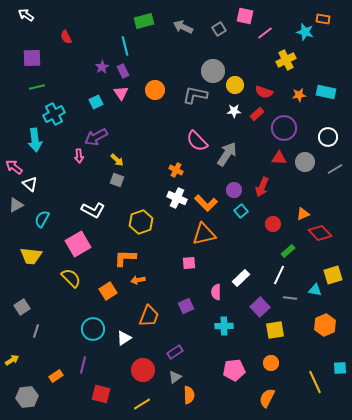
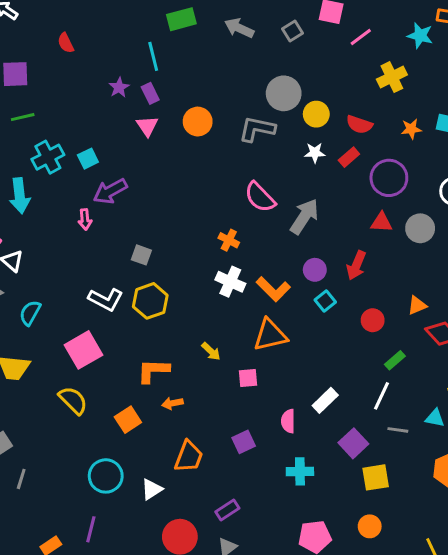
cyan square: (96, 102) -> (88, 159), moved
yellow arrow: (117, 160) -> (211, 351), moved
yellow hexagon: (141, 222) -> (150, 301), moved

